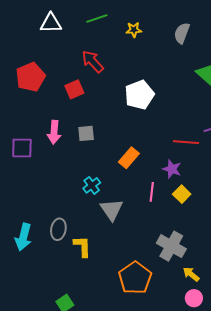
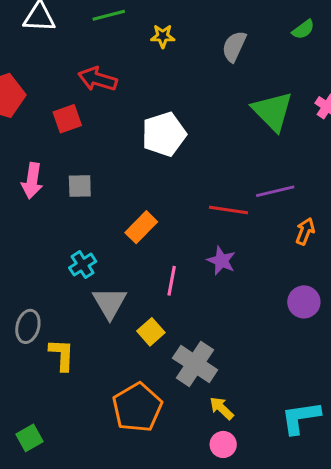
red arrow: (93, 61) -> (98, 79), turned -35
purple star: (172, 169) -> (221, 261), moved
yellow square: (182, 194) -> (151, 332), moved

